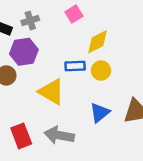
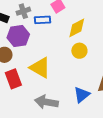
blue rectangle: (75, 66) -> (43, 20), moved
blue triangle: (100, 113) -> (82, 95), moved
red rectangle: (21, 136) -> (13, 79), moved

